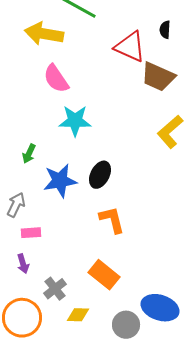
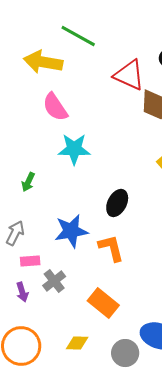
black ellipse: (100, 175) -> (117, 203), moved
blue star: (60, 181) -> (71, 231), moved
gray cross: (55, 289) -> (54, 281), moved

